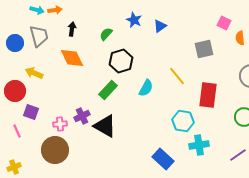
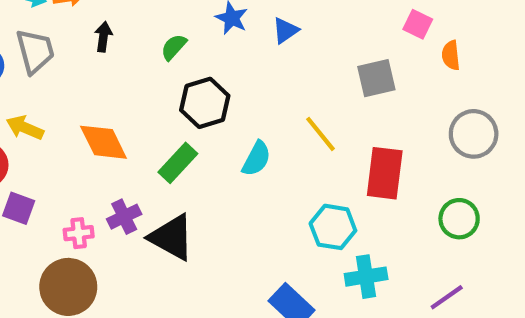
orange diamond: (72, 58) -> (103, 142), moved

